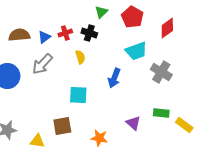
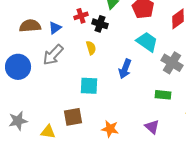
red cross: (65, 33) -> (81, 16), moved
cyan trapezoid: (136, 51) -> (147, 42), turned -125
green rectangle: (161, 113) -> (163, 95), moved
purple triangle: (133, 123) -> (152, 127), moved

